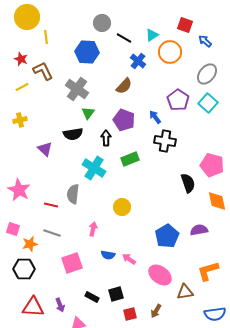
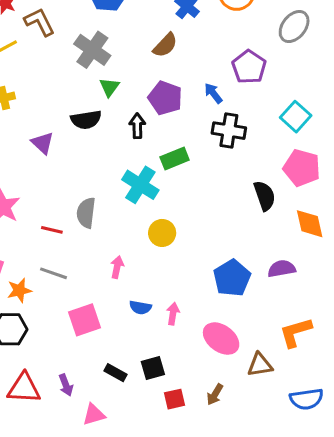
cyan square: (208, 103) -> (296, 117), moved
cyan cross: (94, 168) -> (140, 185), moved
pink arrow: (129, 259) -> (173, 314), turned 64

